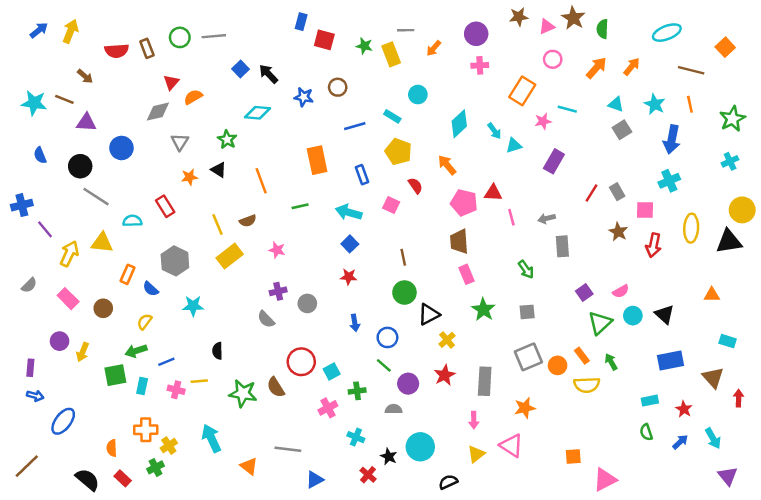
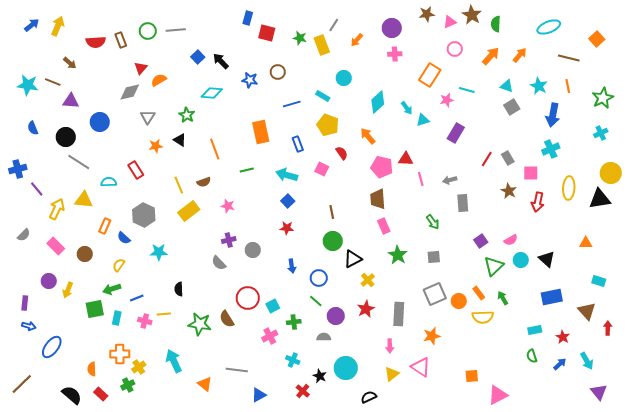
gray line: (406, 30) -> (334, 25), turned -56

